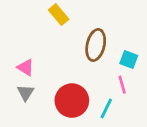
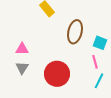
pink triangle: (26, 67) -> (22, 49), turned -32
cyan line: (106, 108) -> (99, 81), moved

